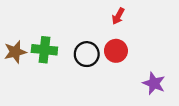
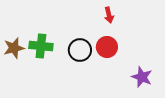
red arrow: (118, 16) -> (109, 15), turned -42

